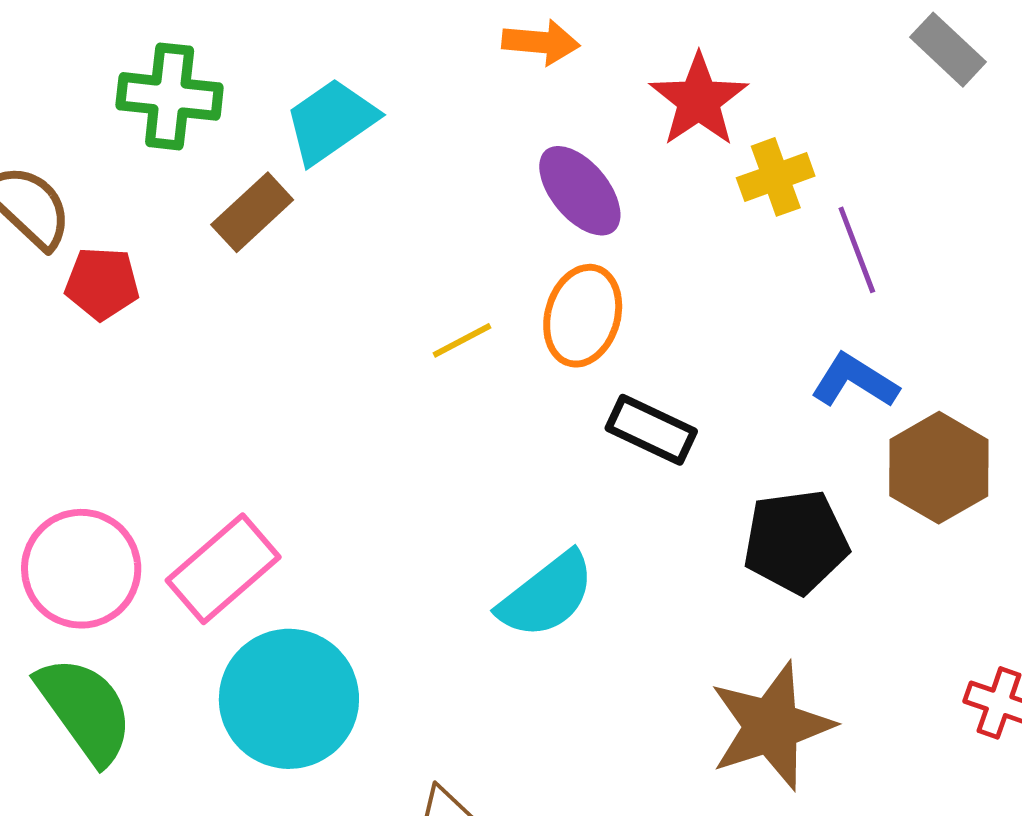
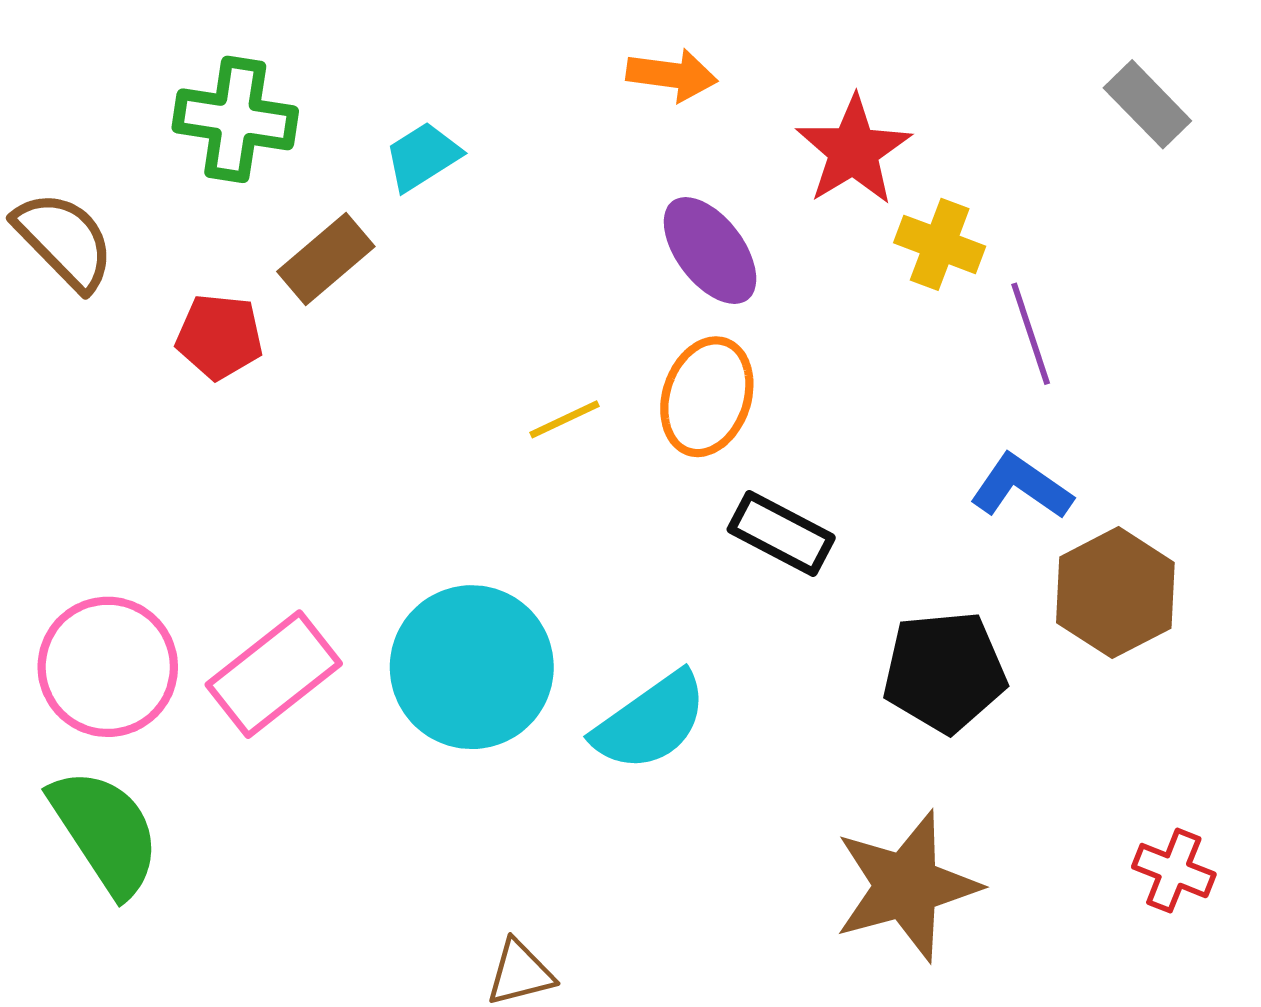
cyan trapezoid: (331, 121) -> (423, 157), size x0.7
yellow cross: (776, 177) -> (940, 244), turned 38
red pentagon: (102, 283) -> (219, 337), moved
cyan circle: (289, 699) -> (472, 667), moved

